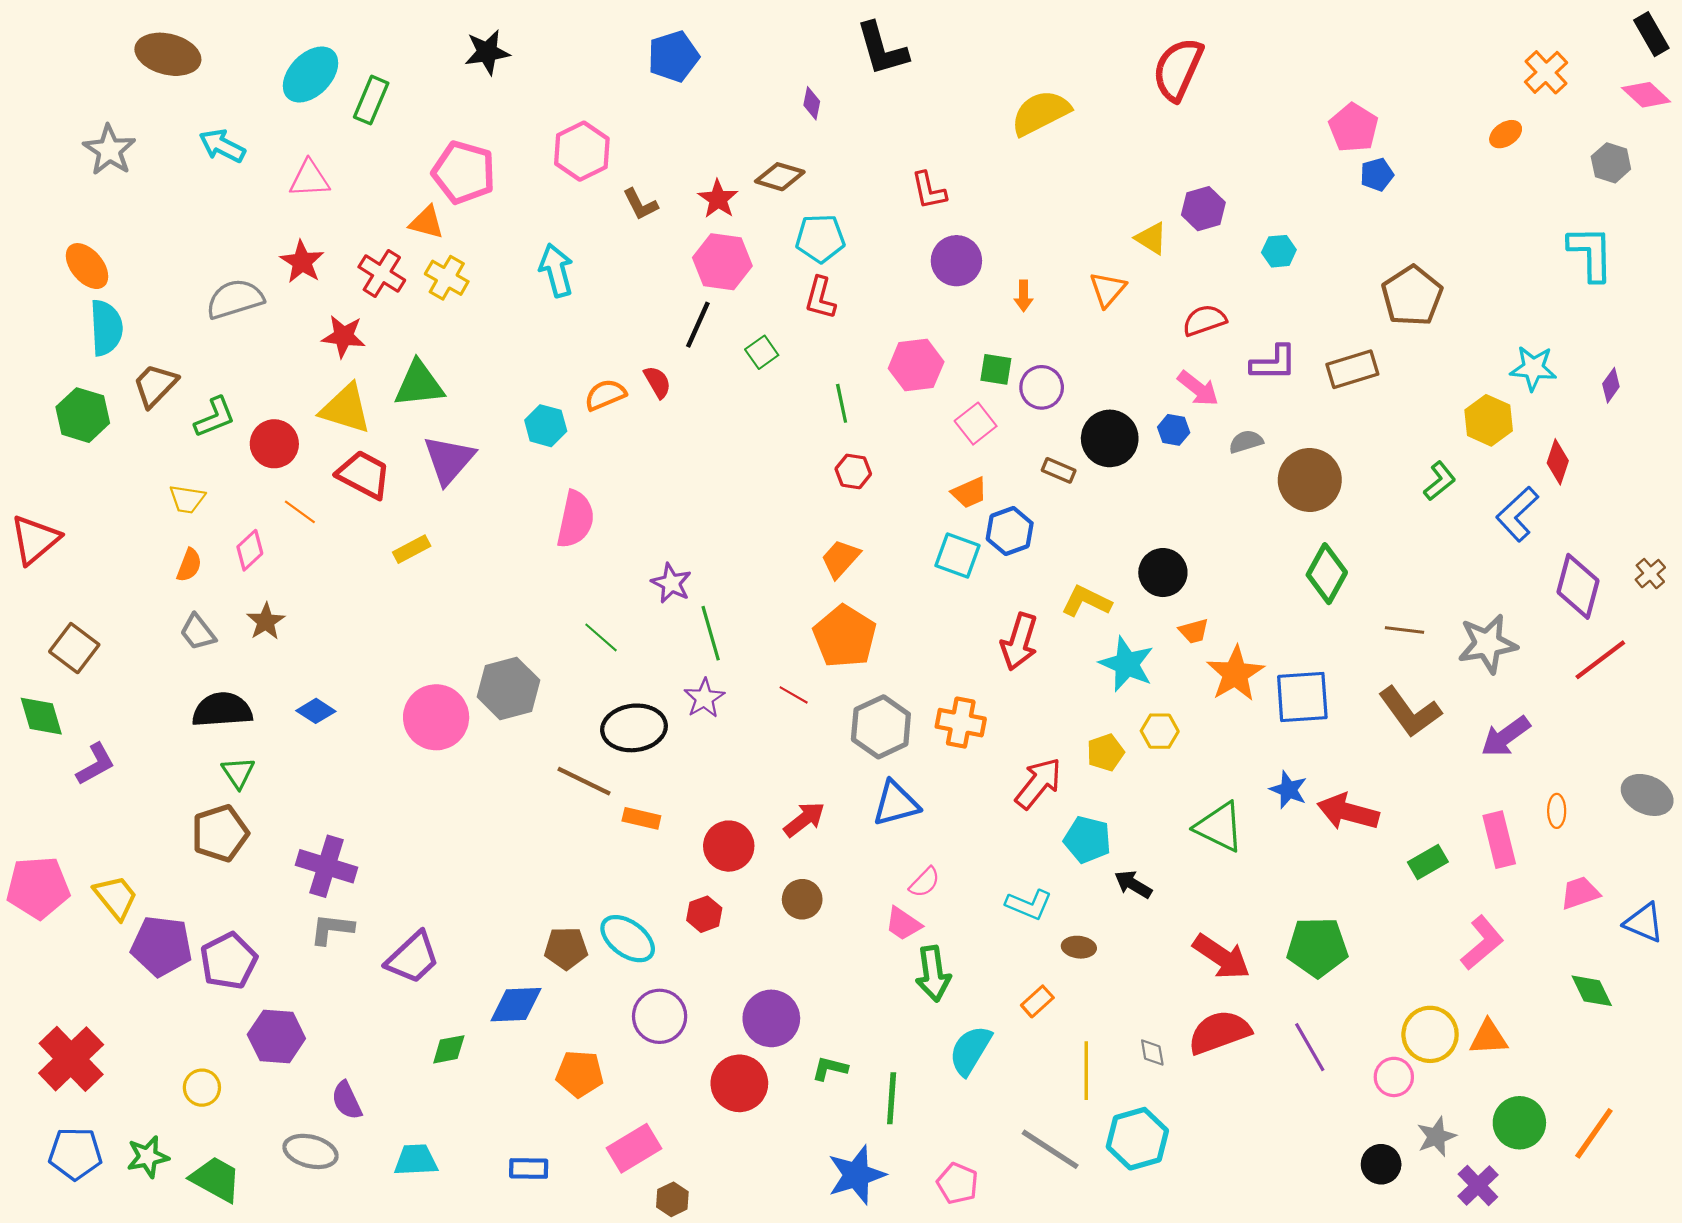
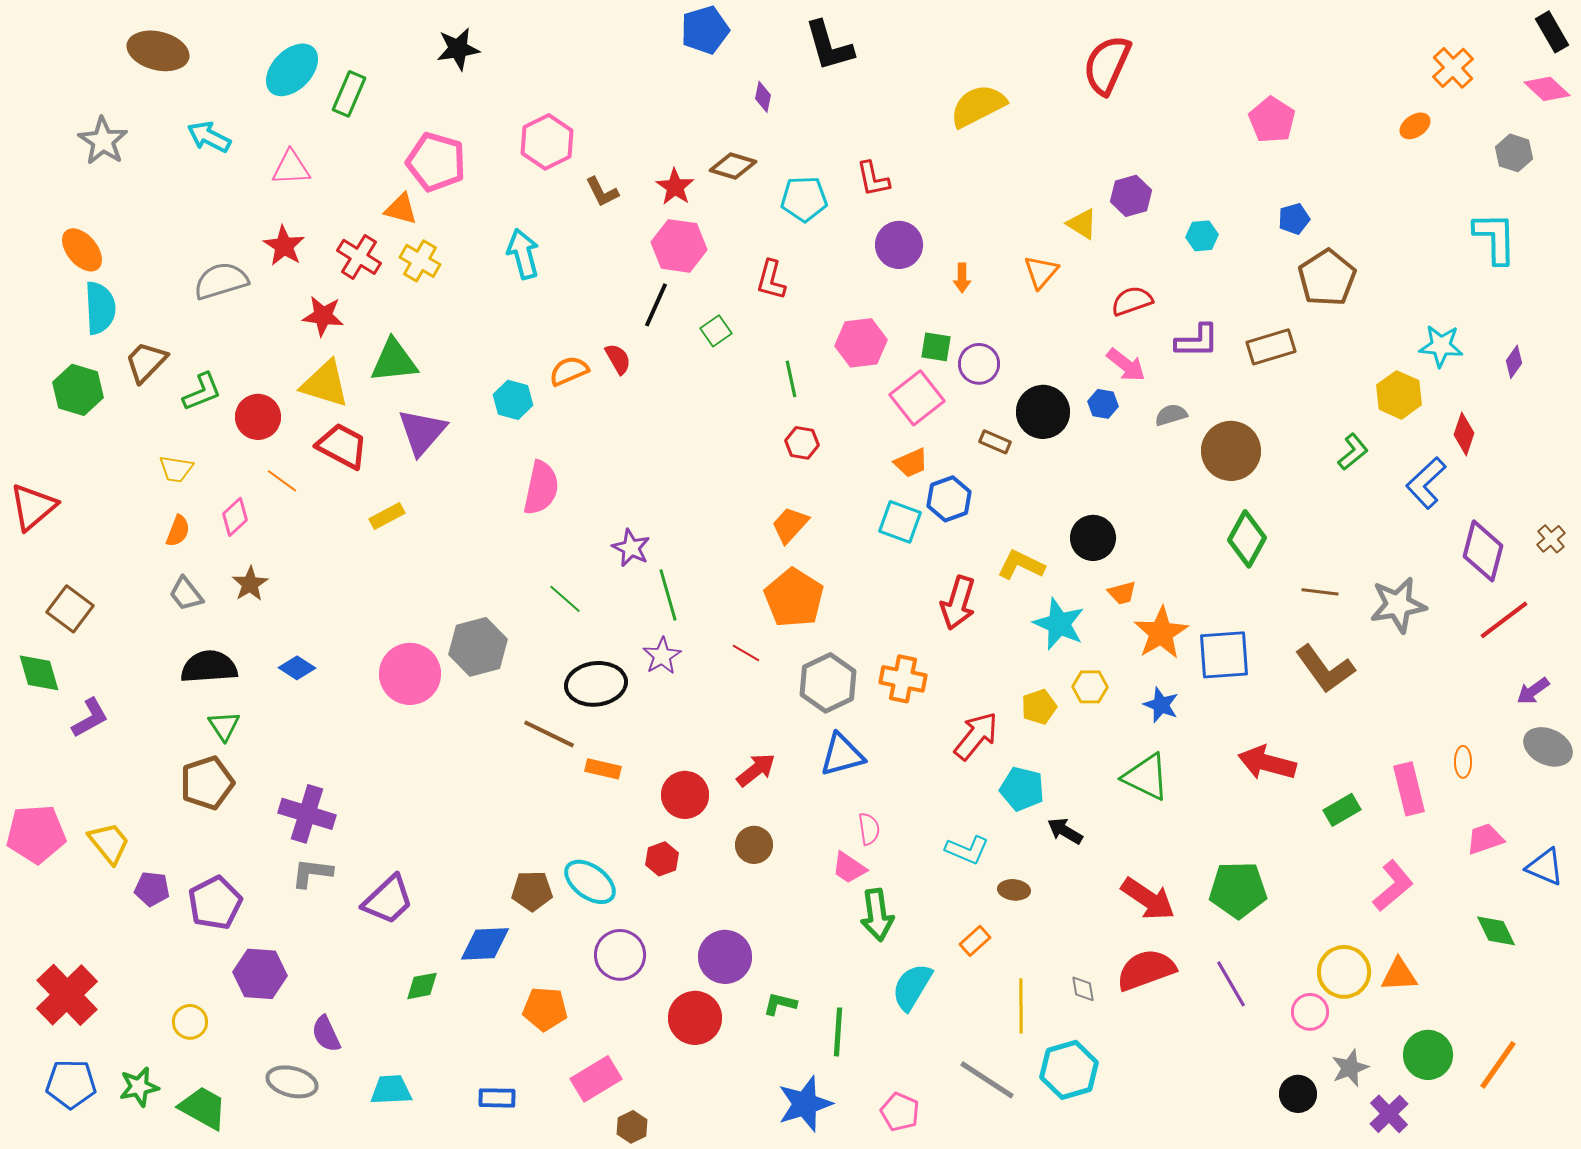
blue pentagon: (673, 56) -> (705, 30), moved
blue pentagon: (1377, 175) -> (1294, 219), moved
cyan pentagon: (820, 238) -> (804, 199), moved
pink square: (976, 424) -> (917, 398), size x1.4
purple arrow: (1506, 736) -> (1533, 691), moved, size x0.7
blue star: (1288, 790) -> (1161, 705), moved
pink semicircle: (925, 882) -> (869, 829), turned -52
purple pentagon: (162, 946) -> (152, 889), size x0.6

